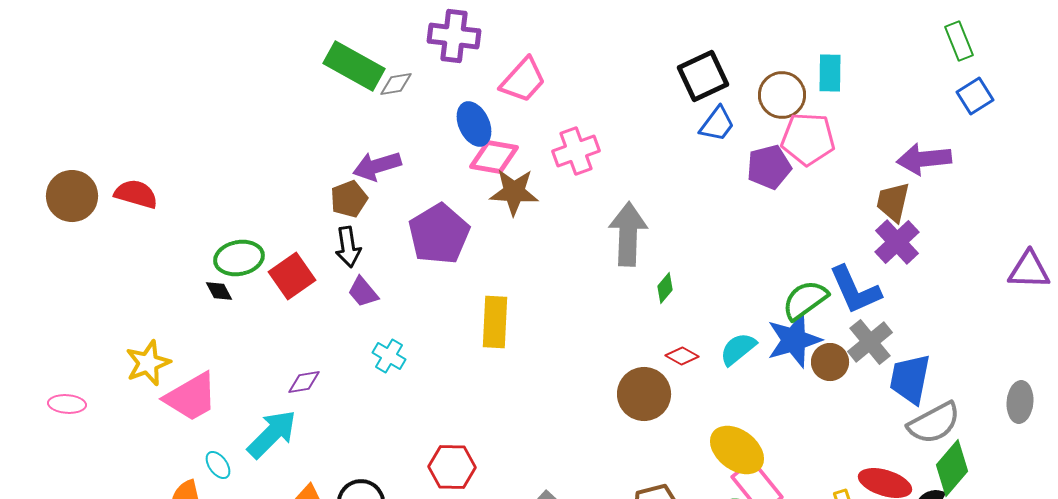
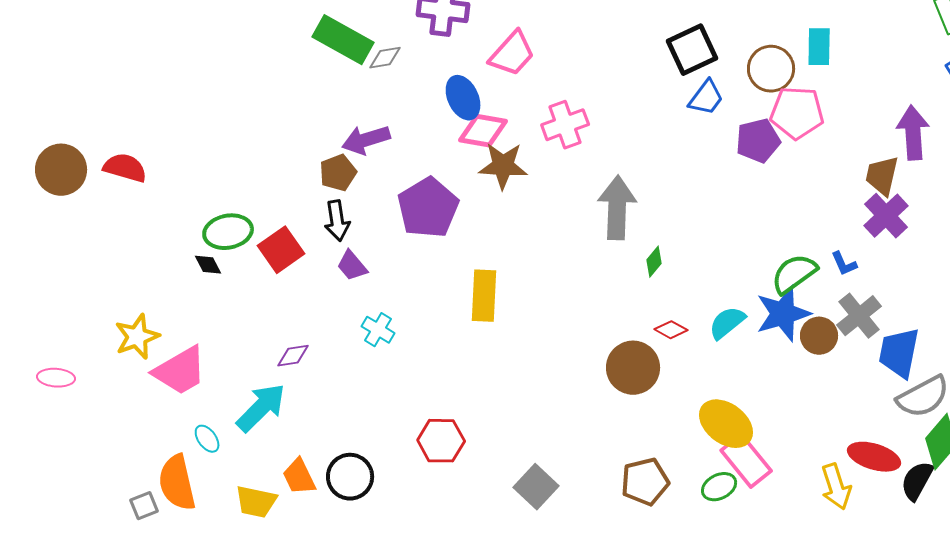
purple arrow: (924, 159) -> (913, 133), turned 92
blue L-shape: (855, 290) -> (844, 264), size x0.5

